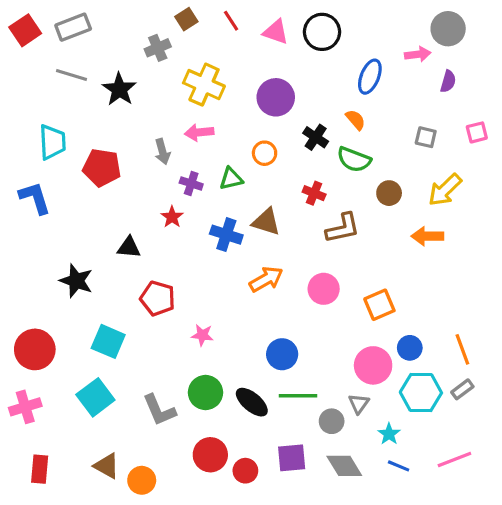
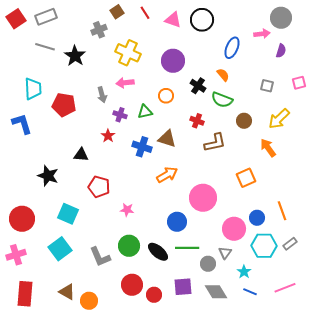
orange arrow: (427, 236) -> (268, 148), turned 54
pink circle: (324, 289) -> (203, 198), moved, size x1.4
orange square: (379, 305) -> (246, 178), moved
orange line: (462, 349) -> (282, 211), moved
red rectangle: (40, 469) -> (25, 294), size x1.4

